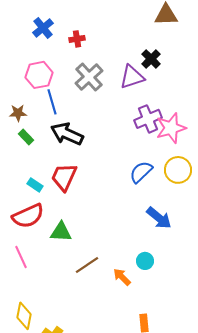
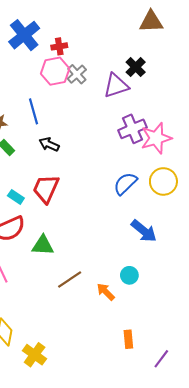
blue cross: (43, 28) -> (24, 35), size x1.4
pink hexagon: (39, 75) -> (55, 71), moved
gray cross: (89, 77) -> (77, 74), moved, size x0.7
black arrow: (67, 134) -> (49, 144), size x0.6

